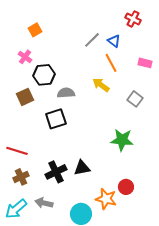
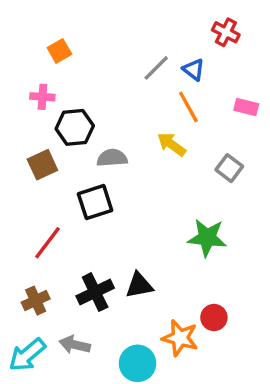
pink cross: (25, 57) -> (42, 97), turned -32
red line: (17, 151) -> (48, 243), moved, turned -70

